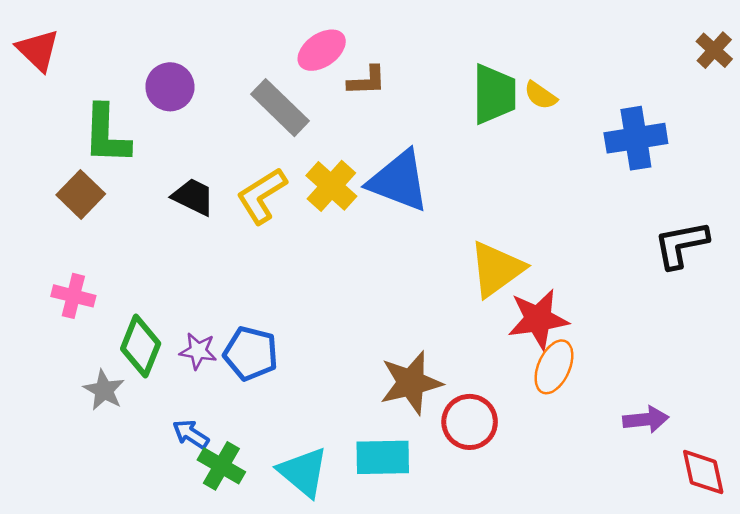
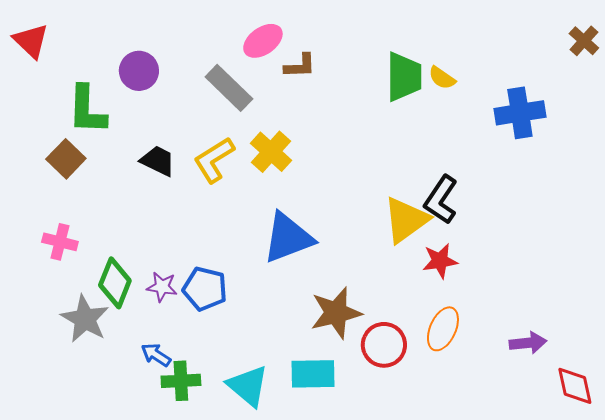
blue triangle: (399, 181) -> (288, 238), moved, turned -42
black L-shape: (681, 245) -> (441, 200), moved, turned -45
red star: (538, 319) -> (440, 261), size x0.7
orange ellipse: (554, 367) -> (443, 329), moved
gray star: (104, 390) -> (85, 319), size x1.4
green cross: (221, 466) -> (181, 381), turned -33

